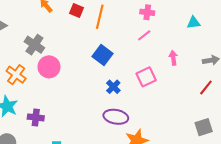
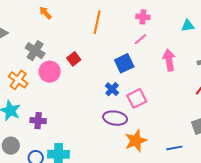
red square: (76, 10) -> (74, 59), moved, turned 32
blue square: (102, 55) -> (124, 63), moved, turned 30
pink arrow: (173, 58) -> (169, 60), size x1.5
pink square: (146, 77) -> (137, 98), moved

